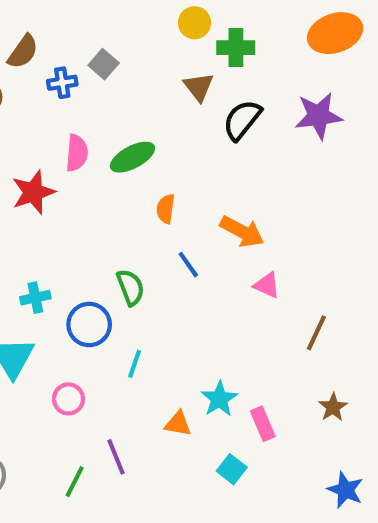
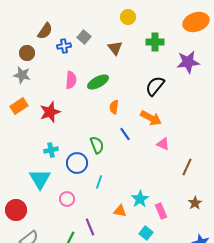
green cross: (236, 48) -> (155, 42), moved
brown triangle: (199, 87) -> (115, 48), moved
black semicircle: (242, 120) -> (155, 86), moved
red star: (33, 192) -> (50, 112), moved

